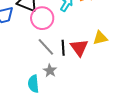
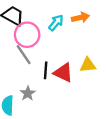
gray line: (46, 47) -> (24, 55), moved
red triangle: (79, 48) -> (63, 73), turned -36

